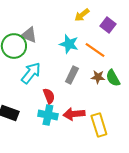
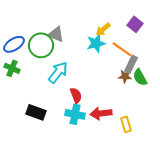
yellow arrow: (82, 15) -> (103, 29), moved
cyan star: (69, 44) -> (96, 43), turned -30
gray rectangle: (72, 75) -> (131, 64), moved
yellow rectangle: (99, 125) -> (126, 124), size x0.7

